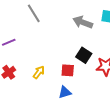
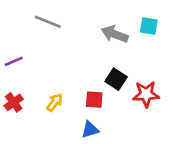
gray line: (34, 13) -> (48, 22), turned -36

